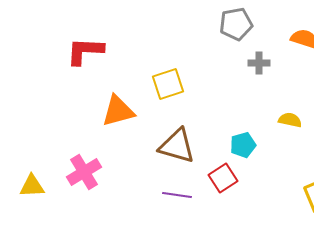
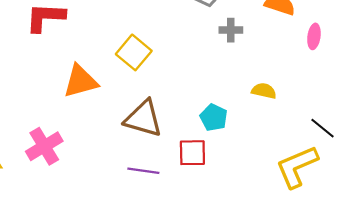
yellow square: (168, 84) -> (134, 52), turned -32
cyan pentagon: (243, 145) -> (214, 117), turned -30
red square: (223, 178) -> (192, 153), turned 32

